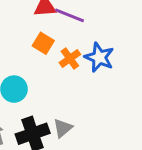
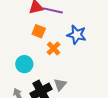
orange cross: (70, 59) -> (53, 48), moved

